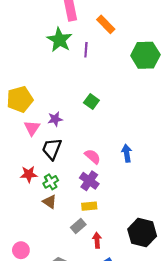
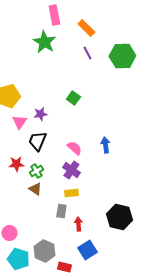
purple line: (86, 50) -> (87, 53), moved, turned -32
gray rectangle: (78, 226) -> (61, 211), turned -40

